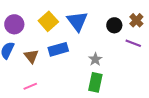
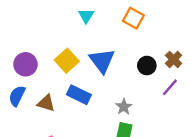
purple line: (133, 43) -> (170, 87), turned -70
blue rectangle: (58, 49) -> (79, 95), turned 42
brown triangle: (31, 56) -> (46, 103), turned -35

